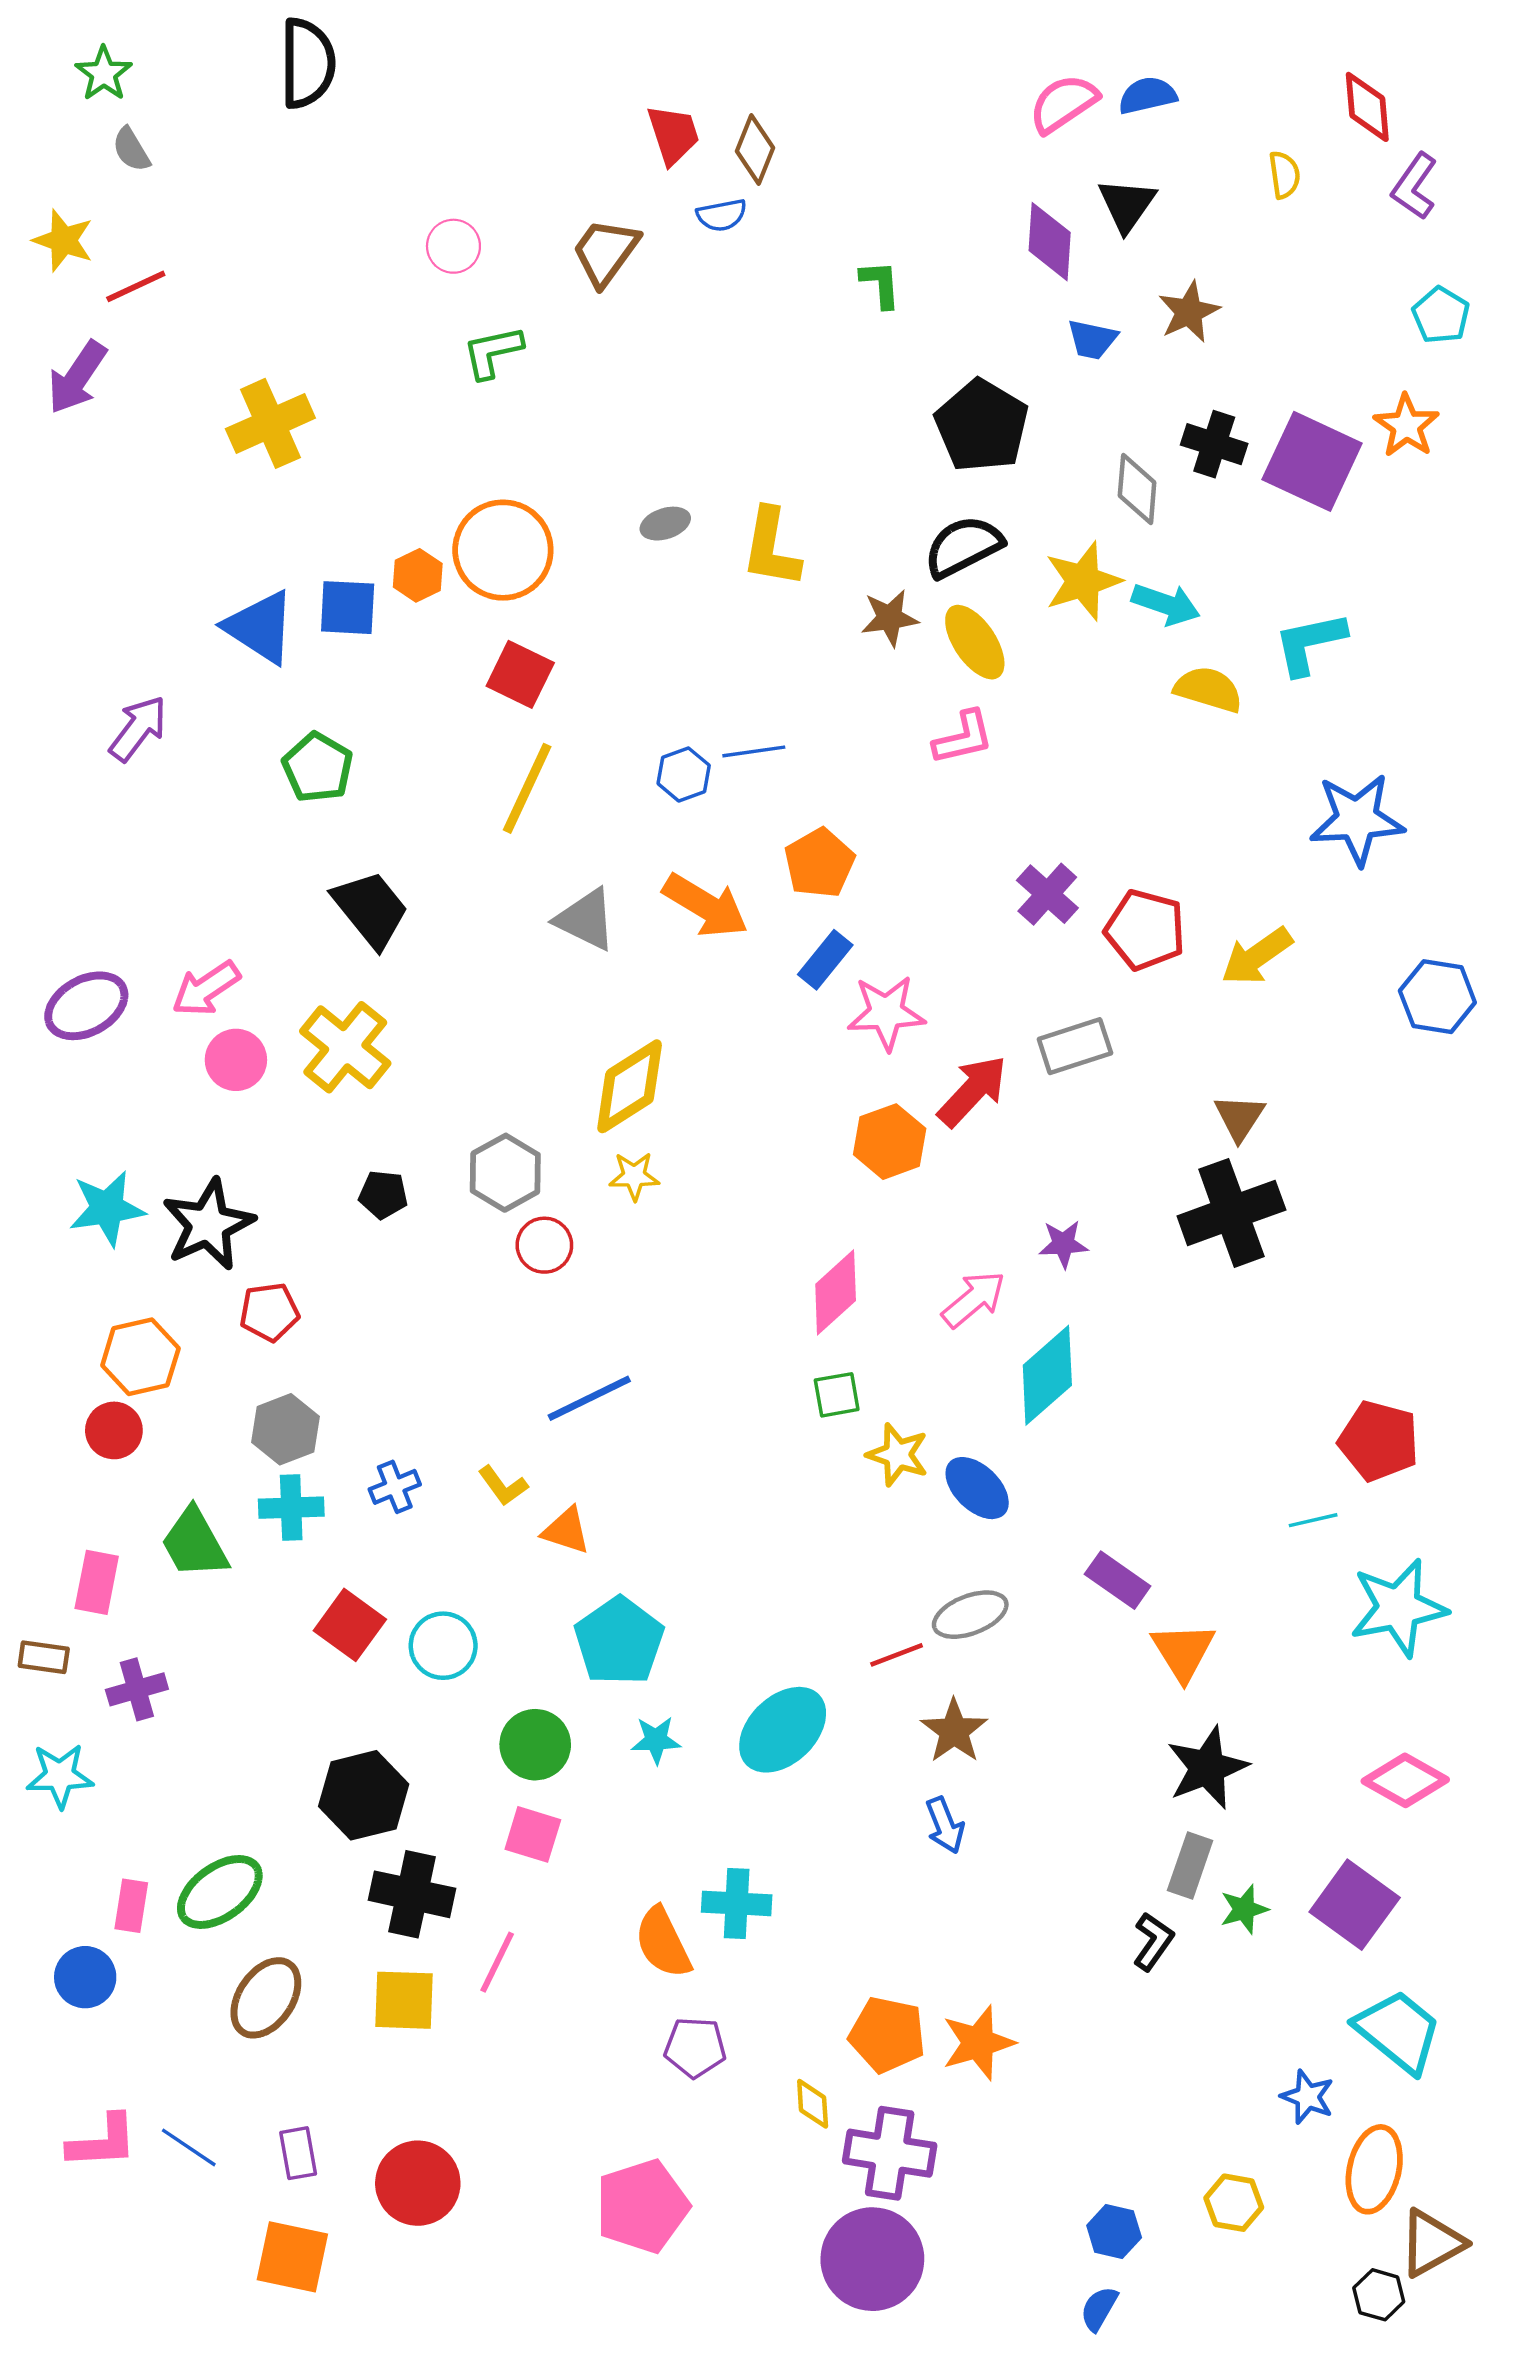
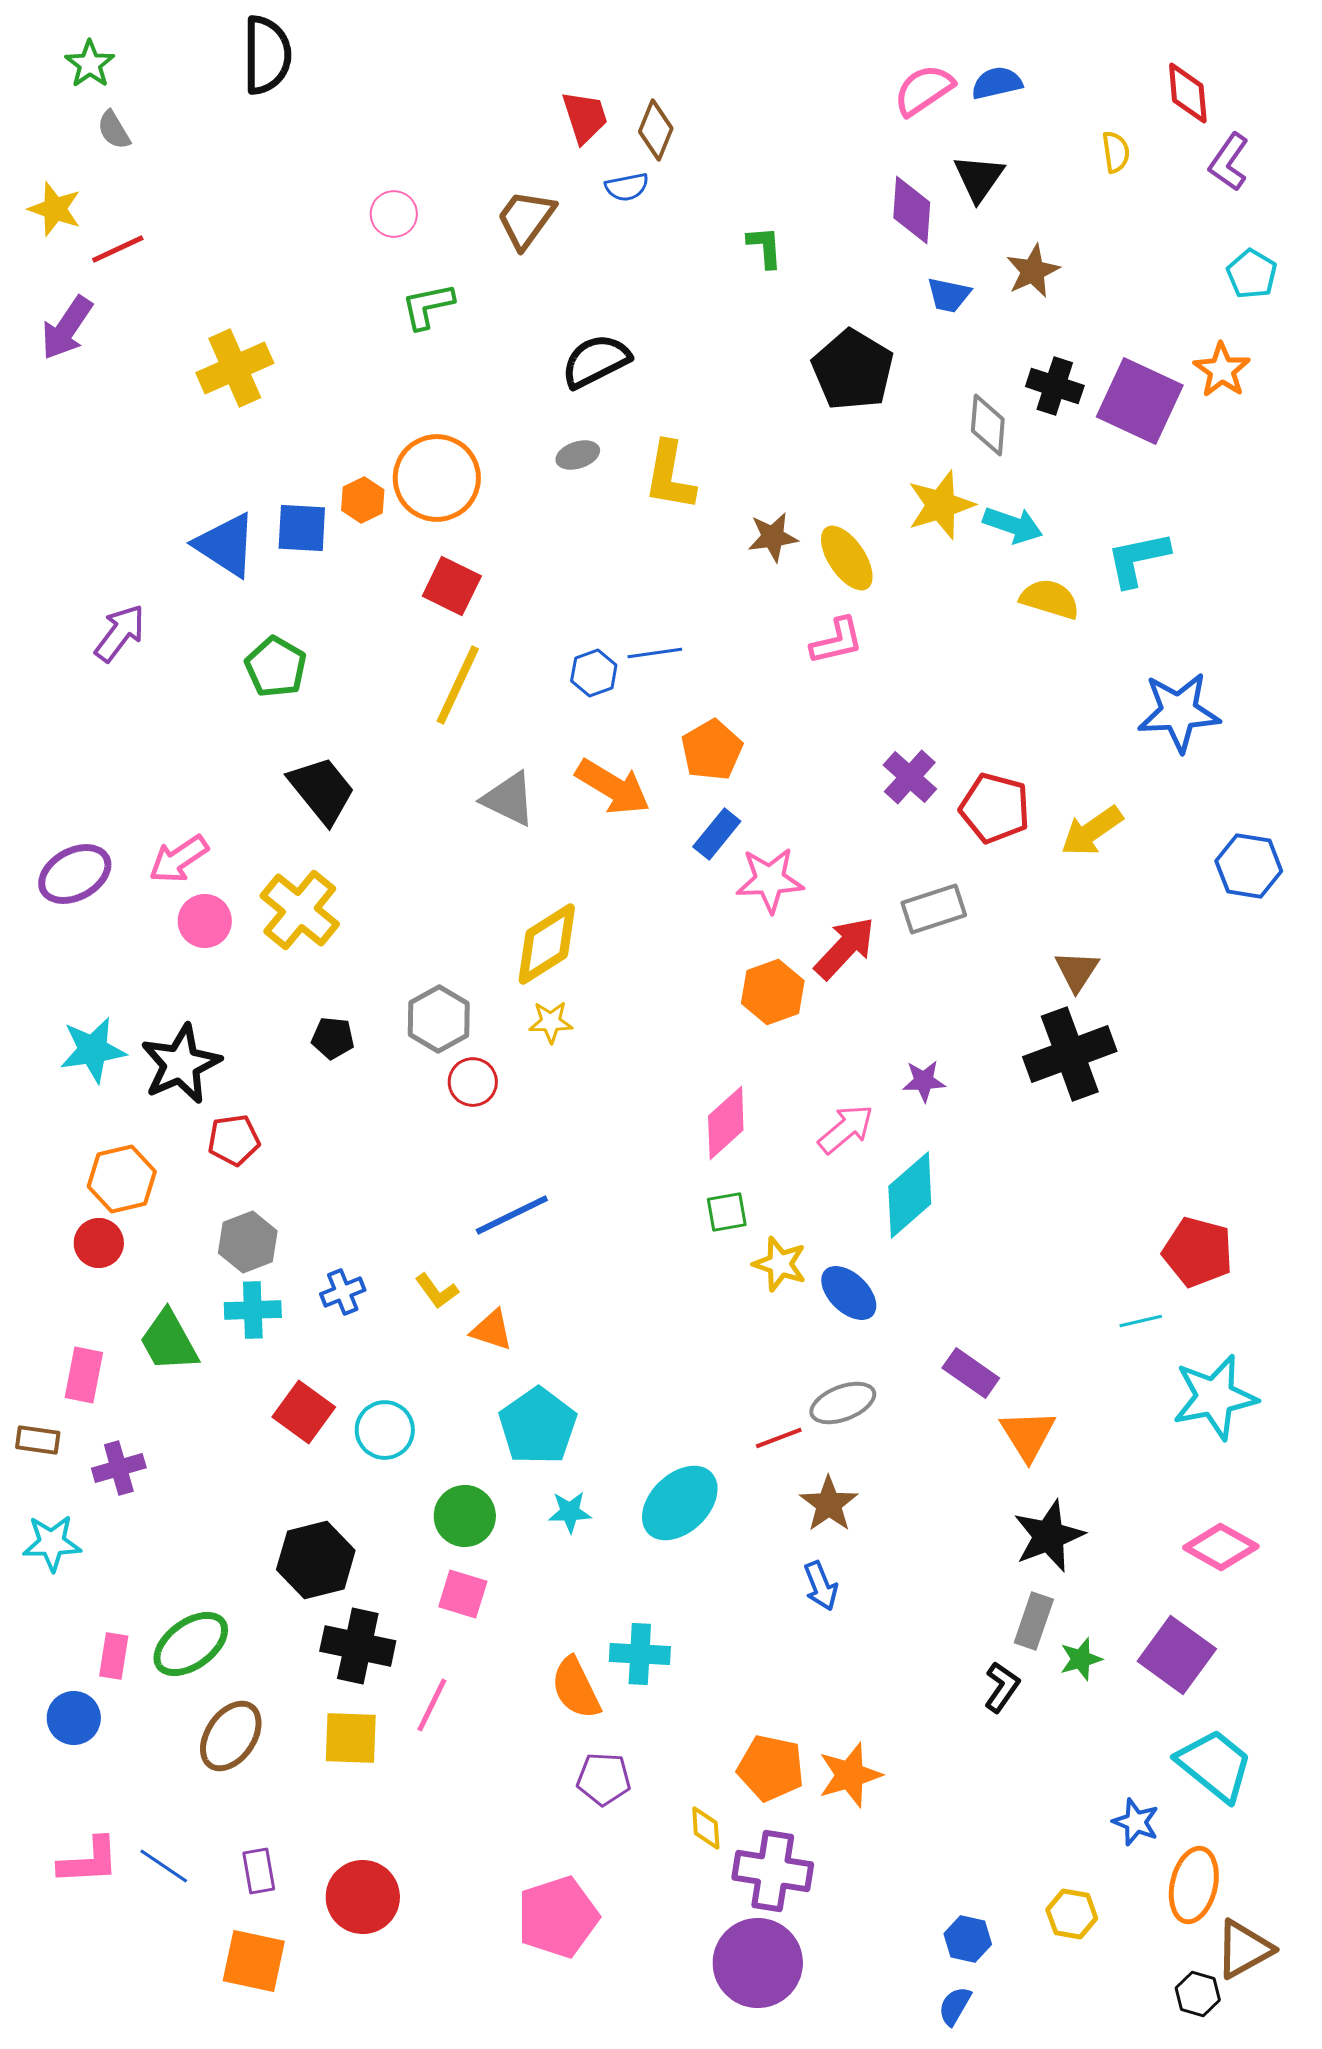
black semicircle: (963, 547) -> (596, 361), moved

